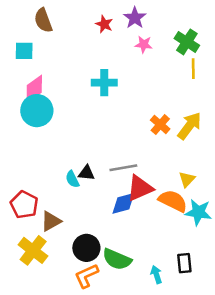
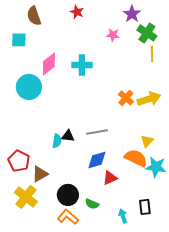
purple star: (135, 18) -> (132, 14), moved
red star: (104, 24) -> (77, 12), moved
pink diamond: (34, 89) -> (49, 64), moved
yellow arrow: (189, 126) -> (149, 99), turned 35
cyan semicircle: (72, 179) -> (57, 141), turned -144
red triangle: (140, 188) -> (110, 178), moved, size x0.7
green semicircle: (117, 259) -> (92, 204), size x0.6
orange L-shape: (86, 276) -> (68, 217), turned 65

